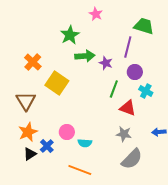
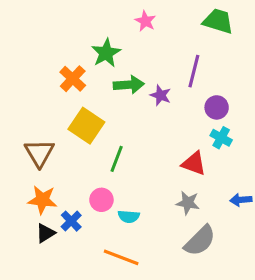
green trapezoid: (144, 26) -> (218, 21), moved
orange cross: (33, 62) -> (73, 79), moved
purple circle: (135, 72) -> (217, 107), moved
green line: (114, 89) -> (117, 159), moved
orange star: (28, 132) -> (42, 200), turned 30

